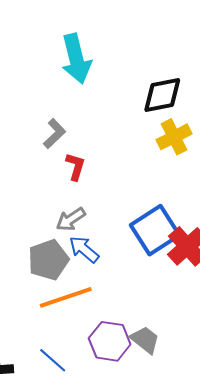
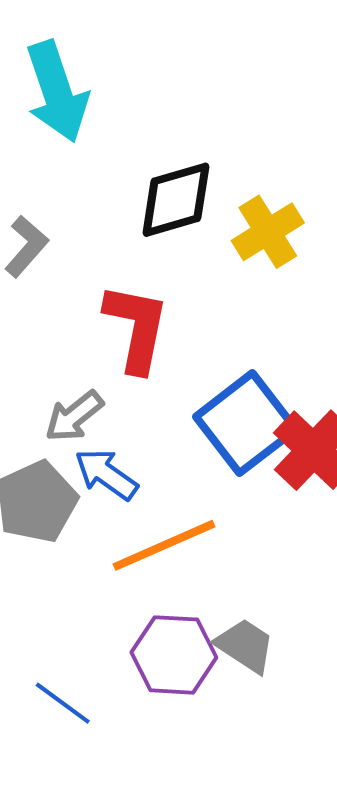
black diamond: (162, 95) -> (176, 200), moved
red L-shape: (75, 167) -> (136, 328), moved, size x1.6
orange line: (66, 297) -> (164, 545), moved

